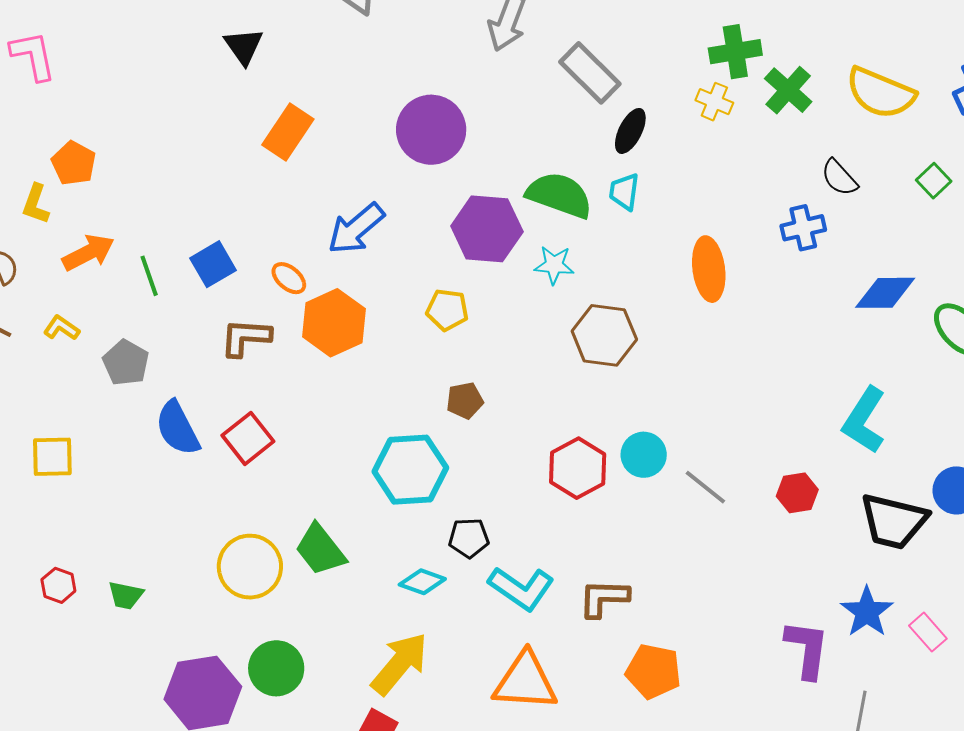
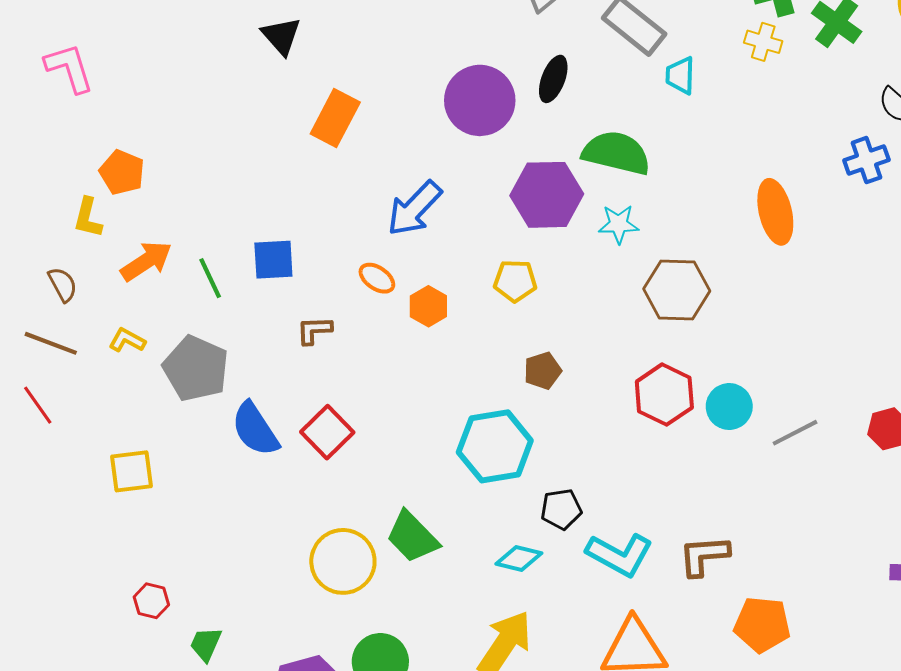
black ellipse: (630, 131) -> (553, 79), moved
cyan trapezoid: (624, 192) -> (680, 75), moved
blue square: (213, 264) -> (273, 260), turned 33
orange ellipse: (289, 278) -> (377, 278), moved
orange hexagon: (334, 323) -> (428, 306), moved, size x0.6
brown L-shape: (246, 337) -> (314, 330), size x0.7
gray pentagon: (126, 363) -> (196, 368), size x1.4
red hexagon: (578, 468) -> (664, 395), moved
gray line: (705, 487) -> (795, 433), turned -60
green trapezoid: (126, 595) -> (206, 644), moved, turned 108

